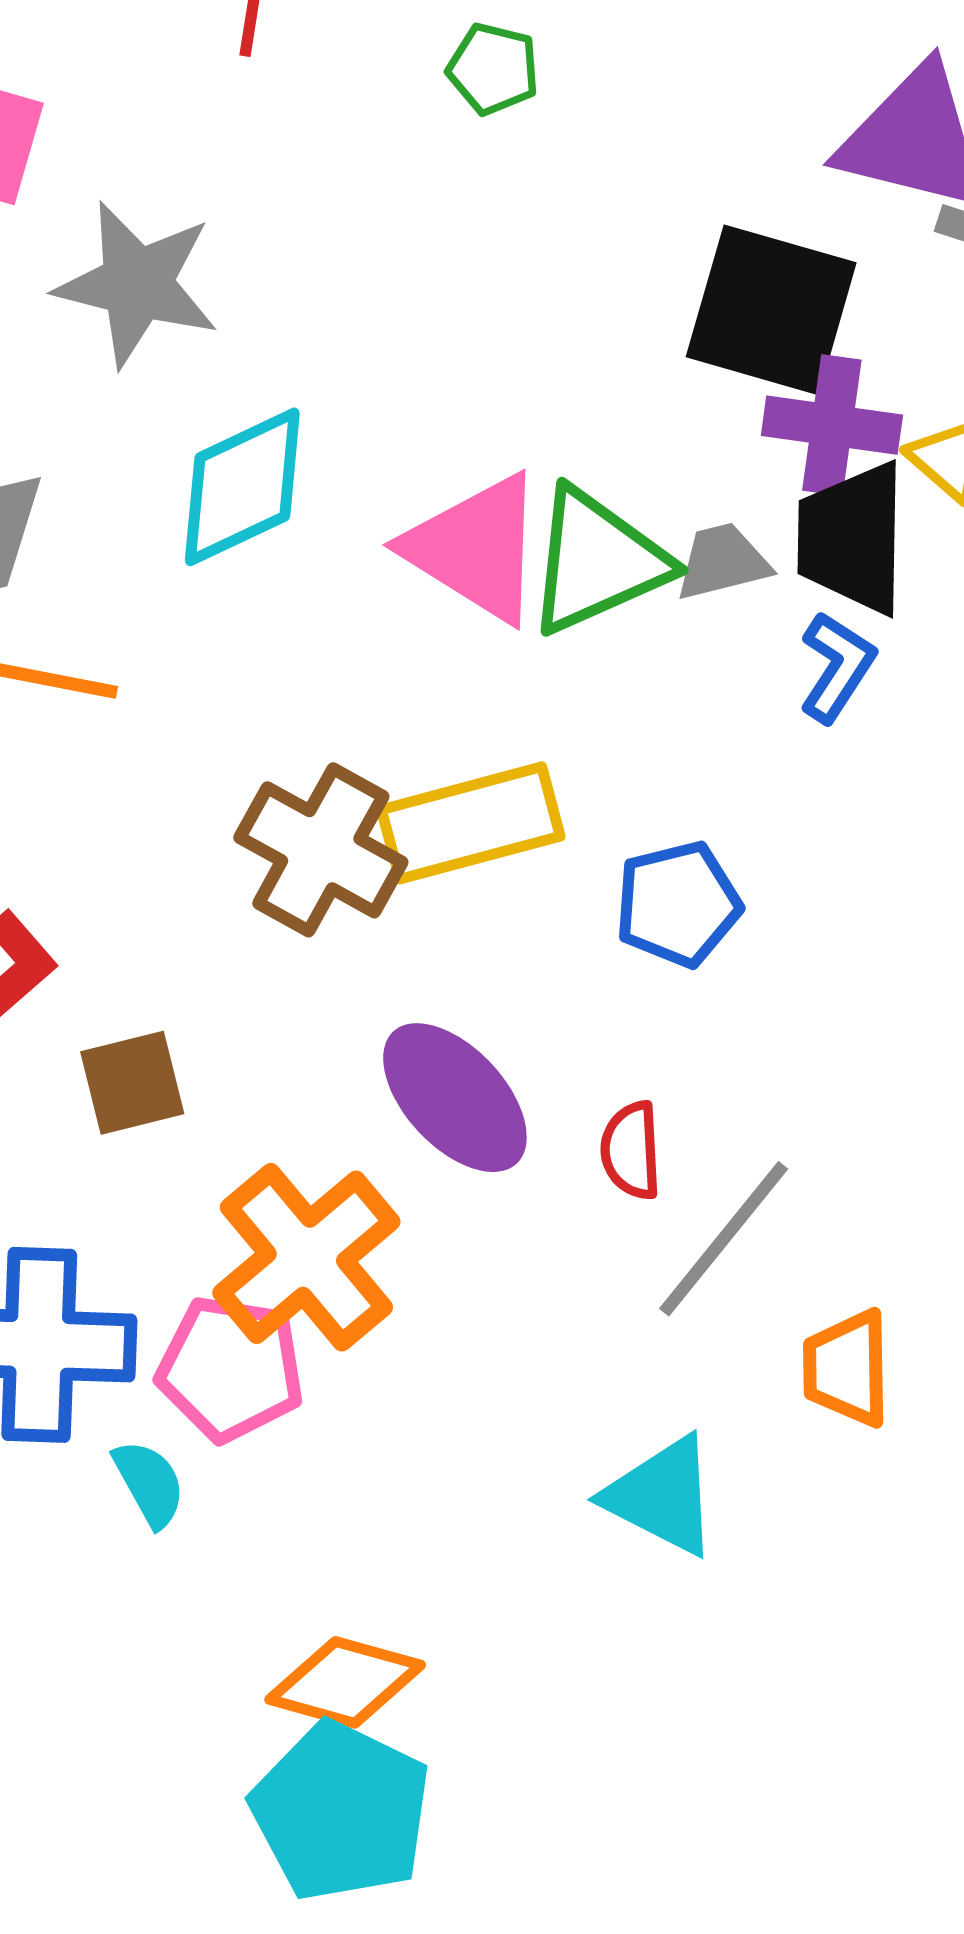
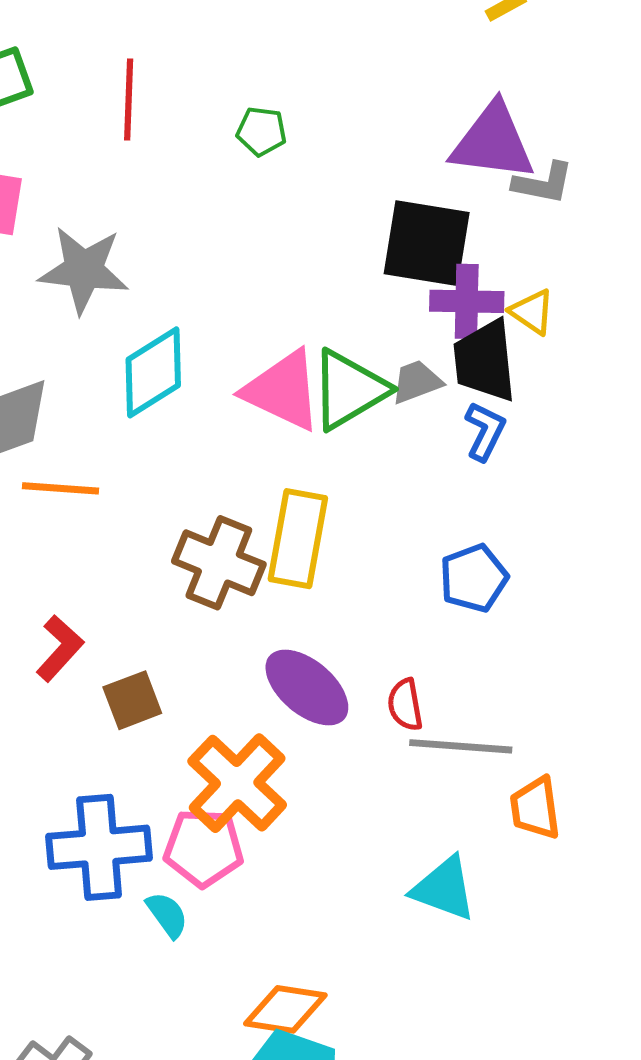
yellow rectangle: (471, 823) -> (298, 539), turned -58
blue pentagon: (678, 904) -> (474, 578), moved
gray line: (724, 1239) -> (461, 746), turned 62

